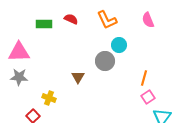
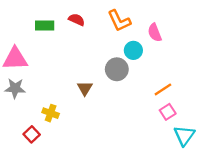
pink semicircle: (148, 20) -> (155, 33), moved
orange line: (144, 78) -> (163, 89), turned 42

